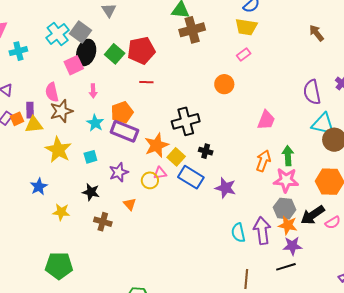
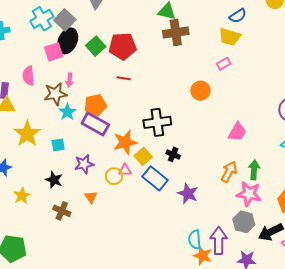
brown star: (61, 111) -> (55, 94), moved
yellow star: (61, 212) -> (22, 196), turned 30
orange star: (288, 225) -> (203, 256), moved

